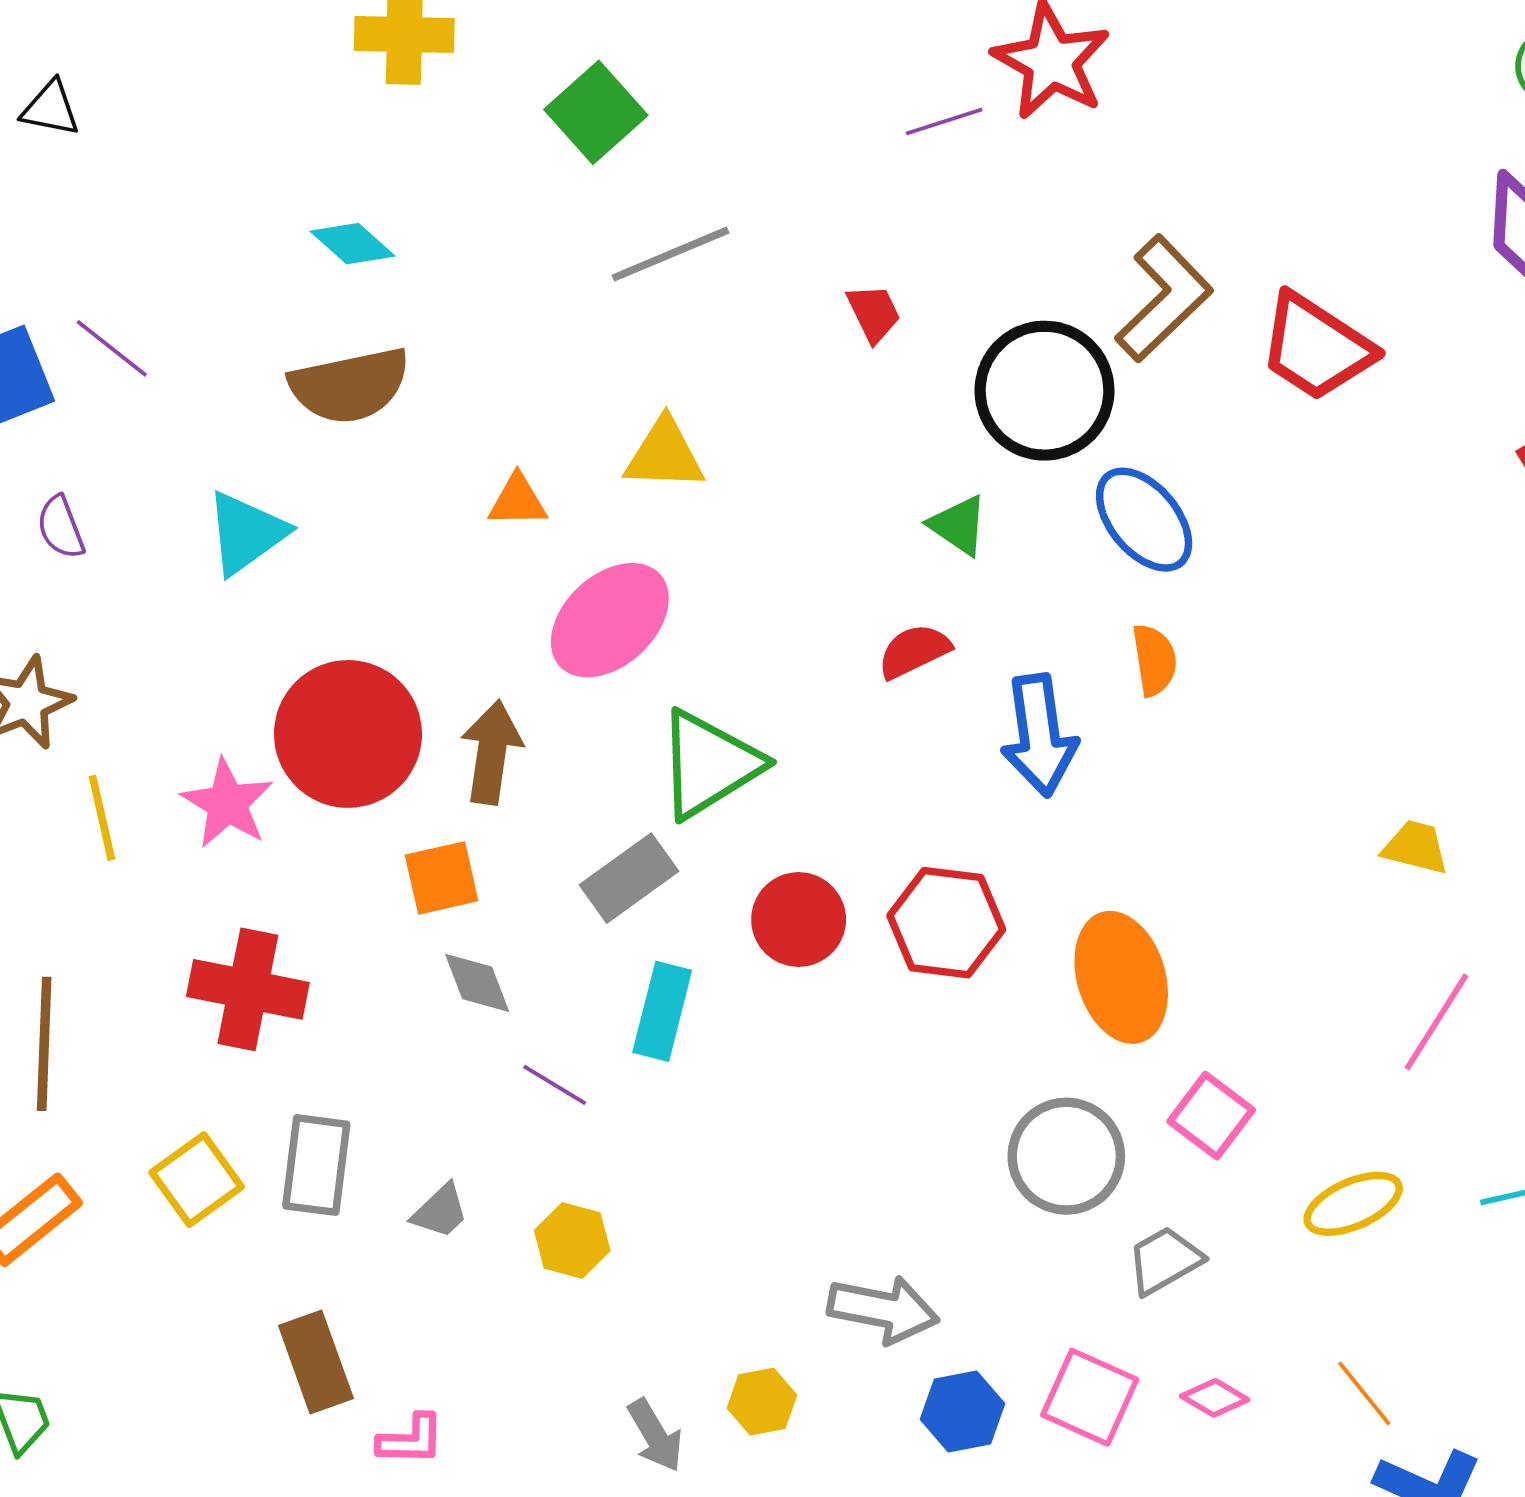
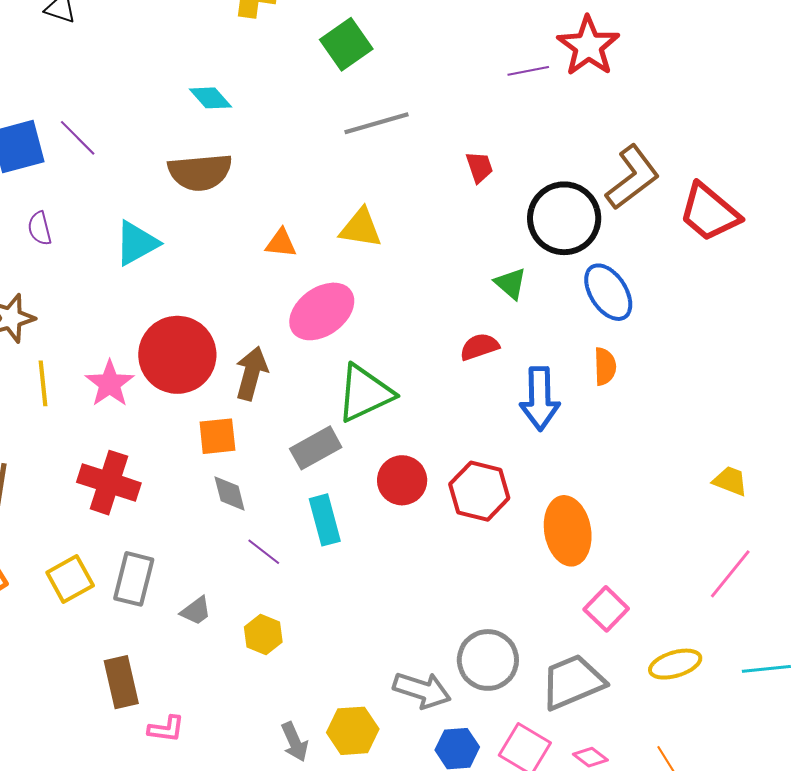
cyan rectangle: (662, 1011) -> (325, 520), turned -36
gray circle: (1066, 1156) -> (488, 660), moved
gray trapezoid: (1165, 1260) -> (573, 682), size x1.6
yellow hexagon: (762, 1402) -> (353, 731), size x1.4

